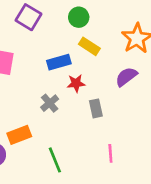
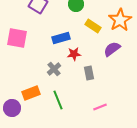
yellow rectangle: (89, 46) -> (93, 26), moved
pink line: (110, 153) -> (100, 107), turned 72
green line: (55, 160) -> (58, 100), moved

